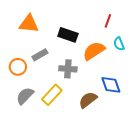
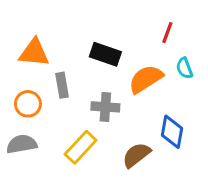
orange triangle: (29, 24) -> (34, 53), moved
gray rectangle: (40, 55) -> (62, 85), turned -70
blue diamond: (111, 85) -> (172, 132), turned 30
gray semicircle: (25, 96) -> (22, 144), moved, turned 36

